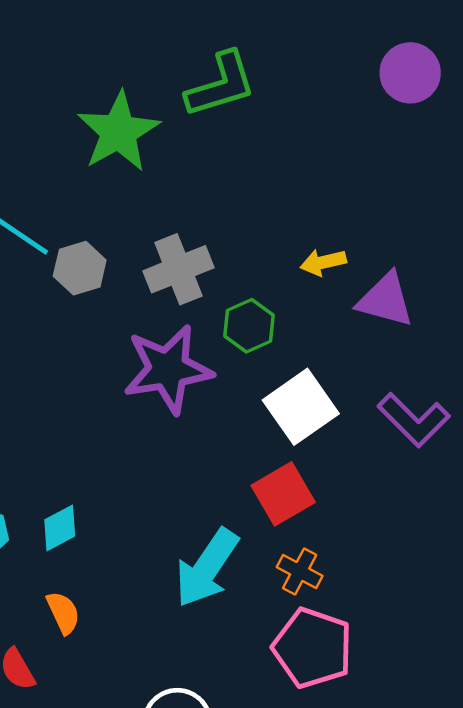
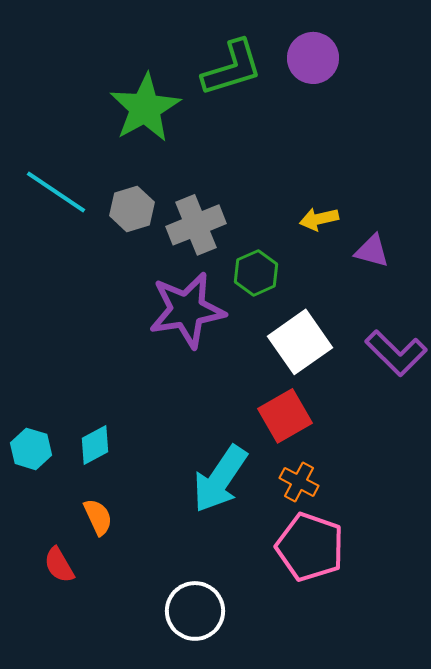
purple circle: (410, 73) -> (313, 58), moved
gray hexagon: (80, 268) -> (132, 209), moved
purple triangle: (385, 300) -> (372, 251), size x0.7

